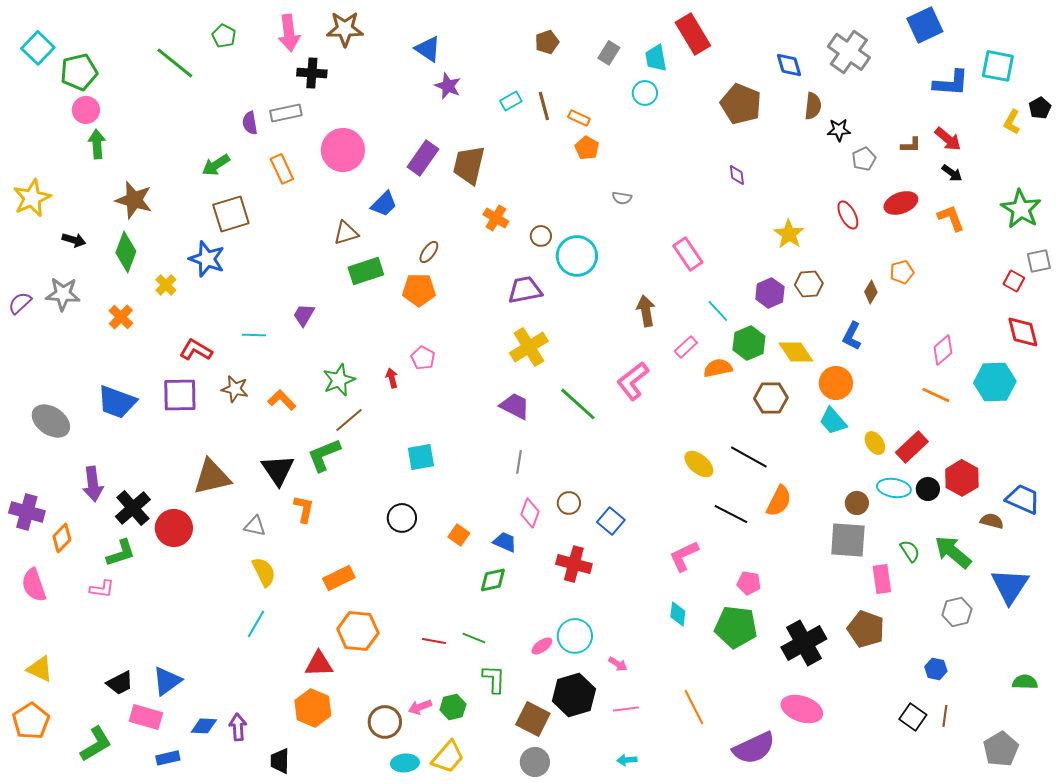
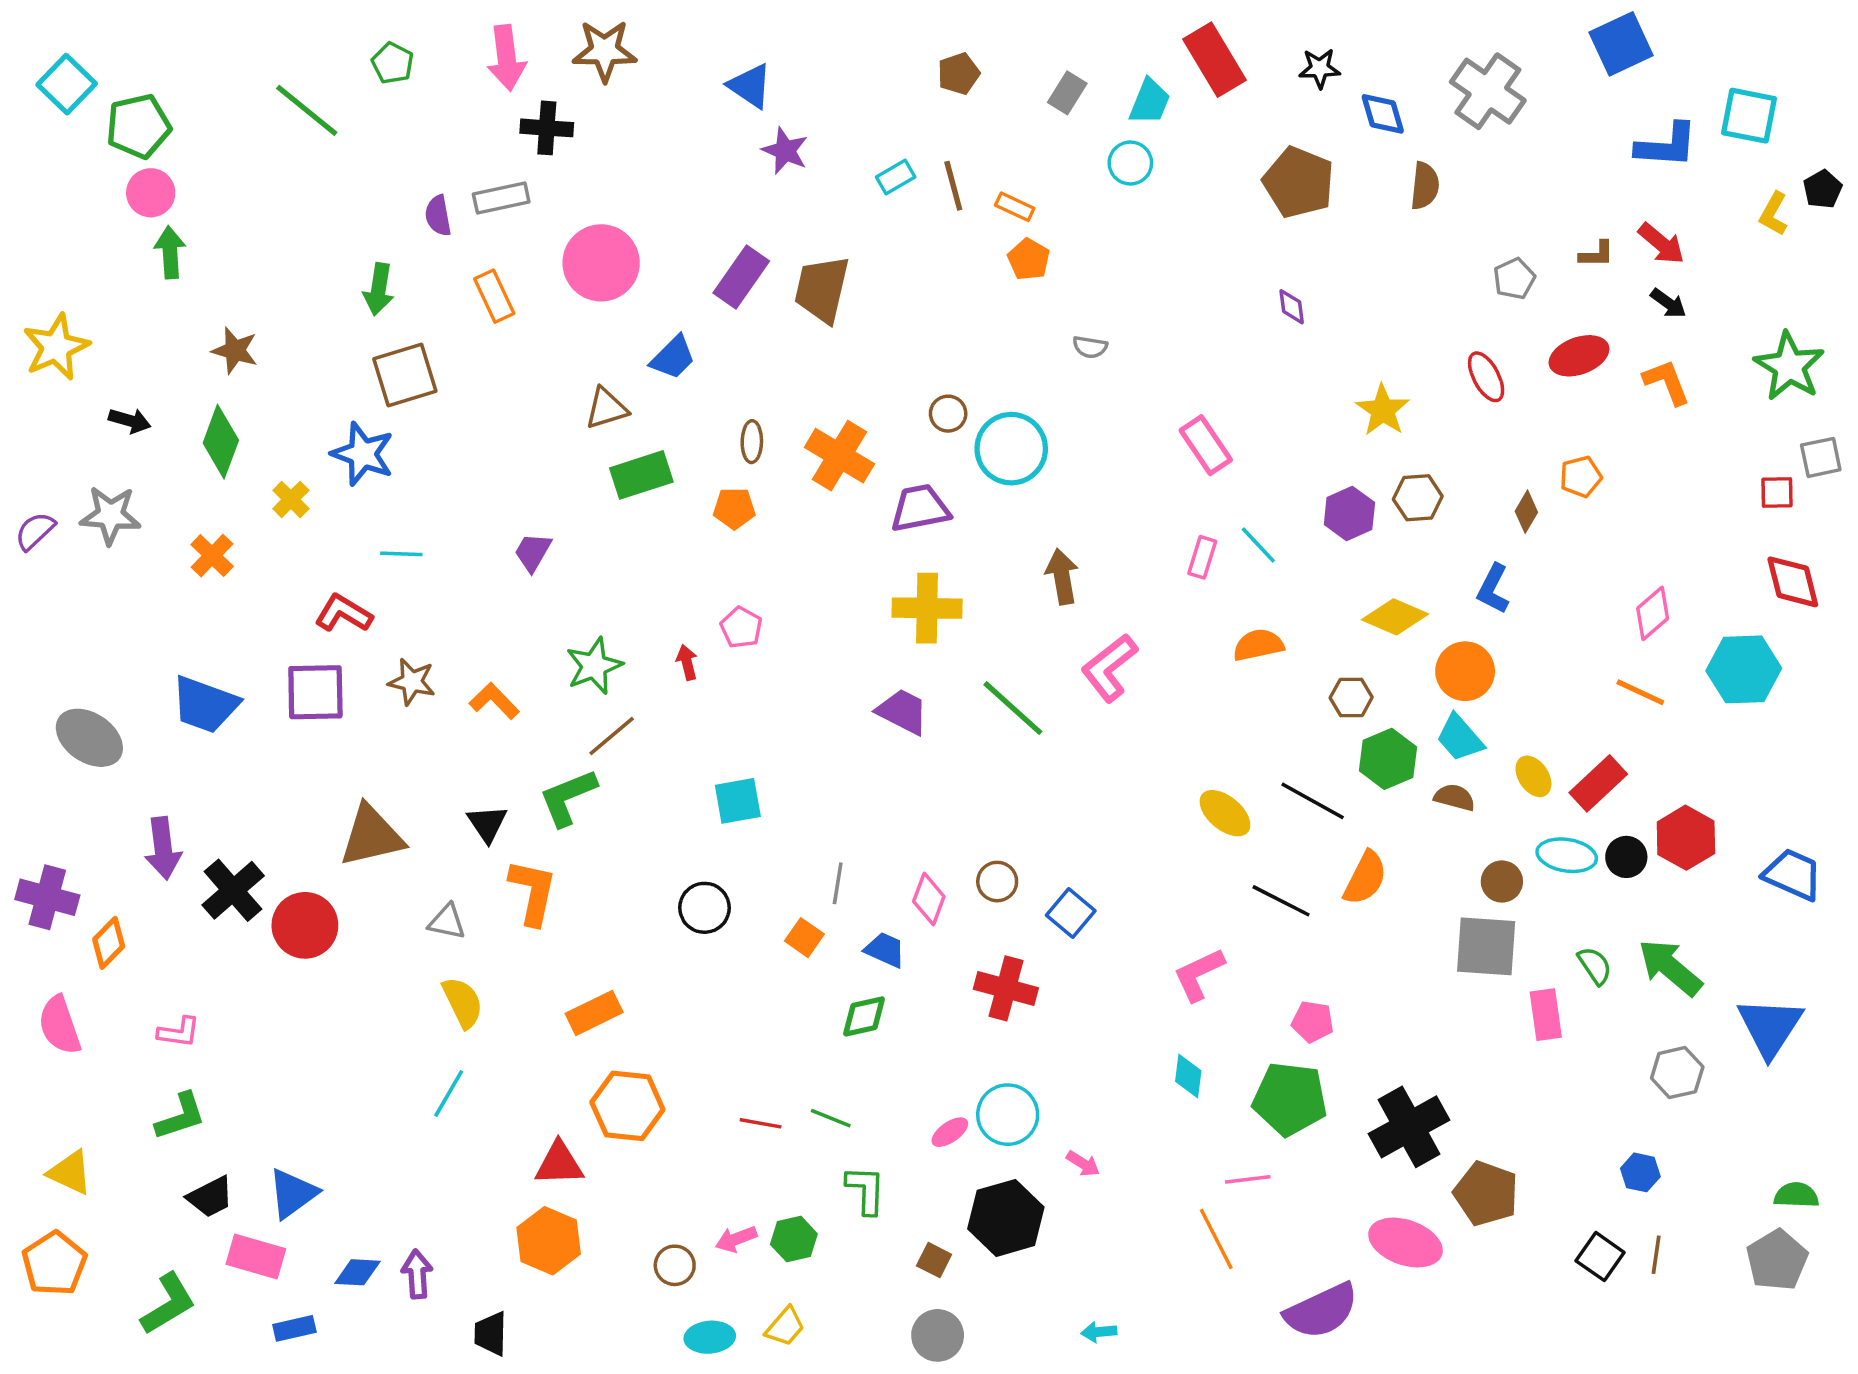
cyan trapezoid: (656, 58) -> (1150, 102), turned -148
black star: (839, 130) -> (1320, 68), moved
green arrow: (216, 165) -> (379, 289), turned -48
brown star: (134, 200) -> (235, 351), size x0.7
orange cross: (496, 218) -> (839, 456), moved, size x1.5
brown ellipse: (429, 252) -> (752, 442), turned -35
red square: (1014, 281) -> (1777, 492), turned -30
orange pentagon: (419, 290) -> (734, 508), size x0.7
brown arrow: (646, 311) -> (1062, 577), moved
cyan line: (254, 335) -> (401, 554), moved
green hexagon: (749, 343) -> (1388, 759), moved
yellow cross: (529, 347) -> (927, 608), turned 33
pink rectangle: (686, 347) -> (1202, 557), moved, turned -30
yellow diamond: (796, 352) -> (1395, 617), turned -33
brown hexagon: (771, 398) -> (1351, 697), size x0.7
gray line: (519, 462) -> (838, 883), moved
black triangle: (278, 470) -> (487, 824), size x0.7
orange L-shape: (304, 509) -> (533, 892), size x1.4
brown semicircle: (992, 521) -> (1455, 797), moved
green L-shape: (121, 553) -> (181, 1116), moved
brown pentagon: (866, 629) -> (1486, 1193), moved
pink line: (626, 709) -> (1248, 1179), moved
brown square: (533, 719) -> (934, 1260), size x0.6
brown circle: (385, 722) -> (675, 1265), size x0.7
gray pentagon: (1001, 749) -> (1777, 1260), moved
yellow trapezoid: (448, 757) -> (785, 1327), size x0.7

